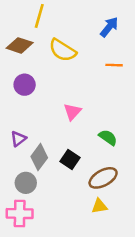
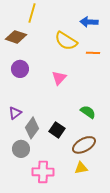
blue arrow: (109, 27) -> (89, 22), turned -126
yellow semicircle: (63, 50) -> (66, 41), moved
pink triangle: (72, 112) -> (59, 78), moved
pink cross: (20, 214) -> (43, 172), moved

